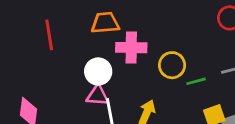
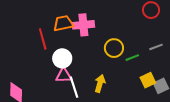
red line: (49, 35) -> (43, 39), moved
pink cross: (131, 48) -> (83, 25), moved

